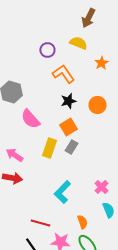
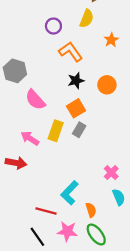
yellow semicircle: (78, 43) -> (87, 19), turned 90
pink arrow: (14, 155) -> (30, 138), moved
cyan L-shape: (62, 192) -> (70, 193), moved

